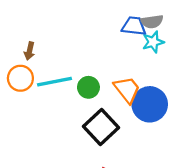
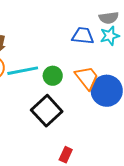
blue trapezoid: (134, 26) -> (83, 36), moved
black square: (101, 127) -> (47, 111), moved

